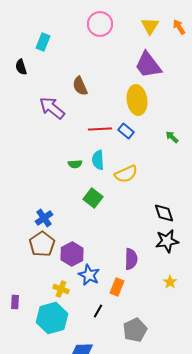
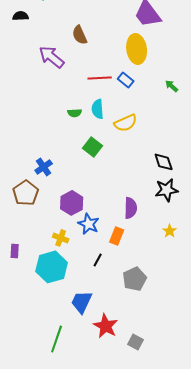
black semicircle: (21, 67) -> (21, 16), turned 105
brown pentagon: (42, 244) -> (26, 193), moved

